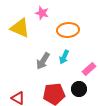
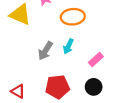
black circle: (79, 89) -> (94, 87), moved

